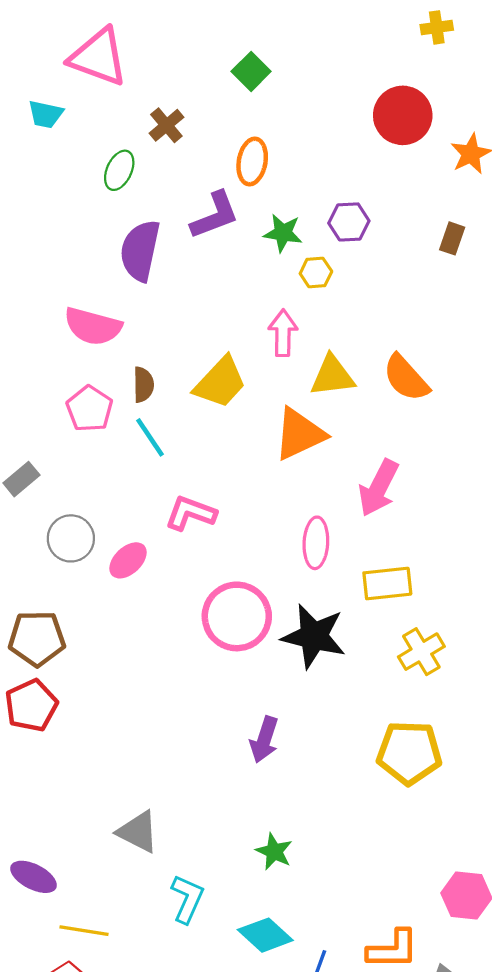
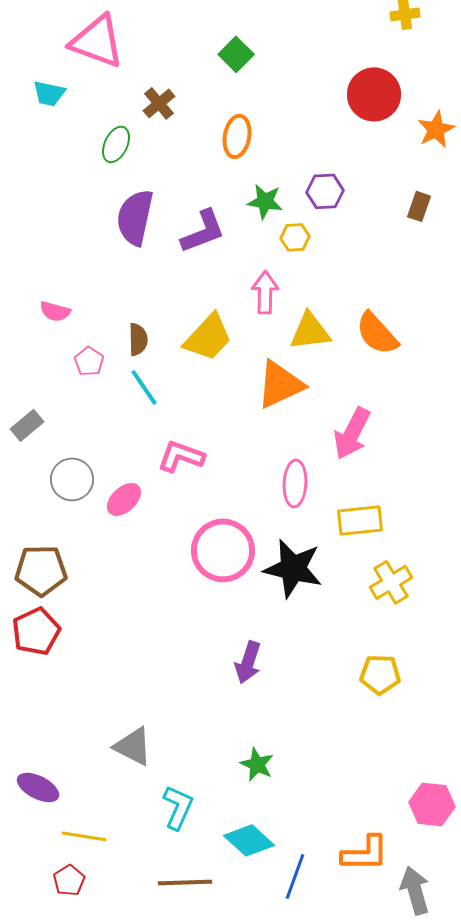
purple L-shape: (215, 215) -> (203, 231), moved
pink semicircle: (93, 326) -> (55, 311), moved, size x0.6
pink pentagon: (90, 409) -> (89, 361), size x0.7
yellow pentagon: (409, 753) -> (380, 674), size x0.7

